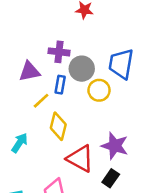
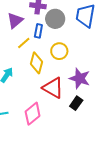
purple triangle: (29, 71) -> (15, 20), turned -30
yellow circle: (99, 90) -> (59, 51), moved

